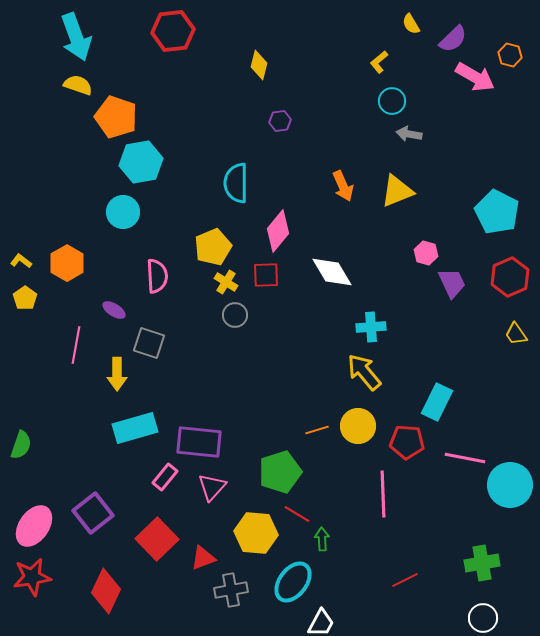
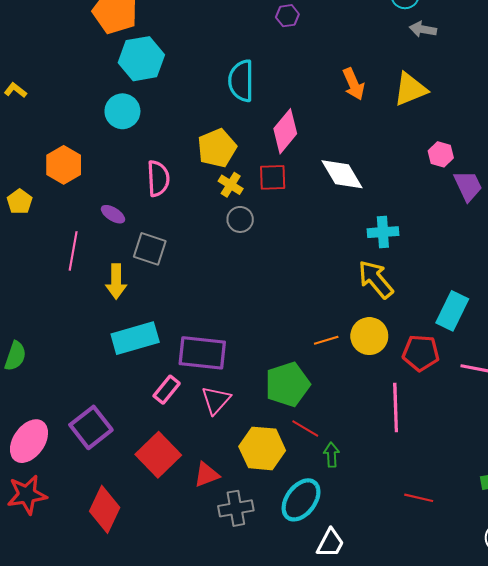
yellow L-shape: (21, 261) -> (15, 90), moved
red line: (405, 580) -> (419, 498), turned 40

